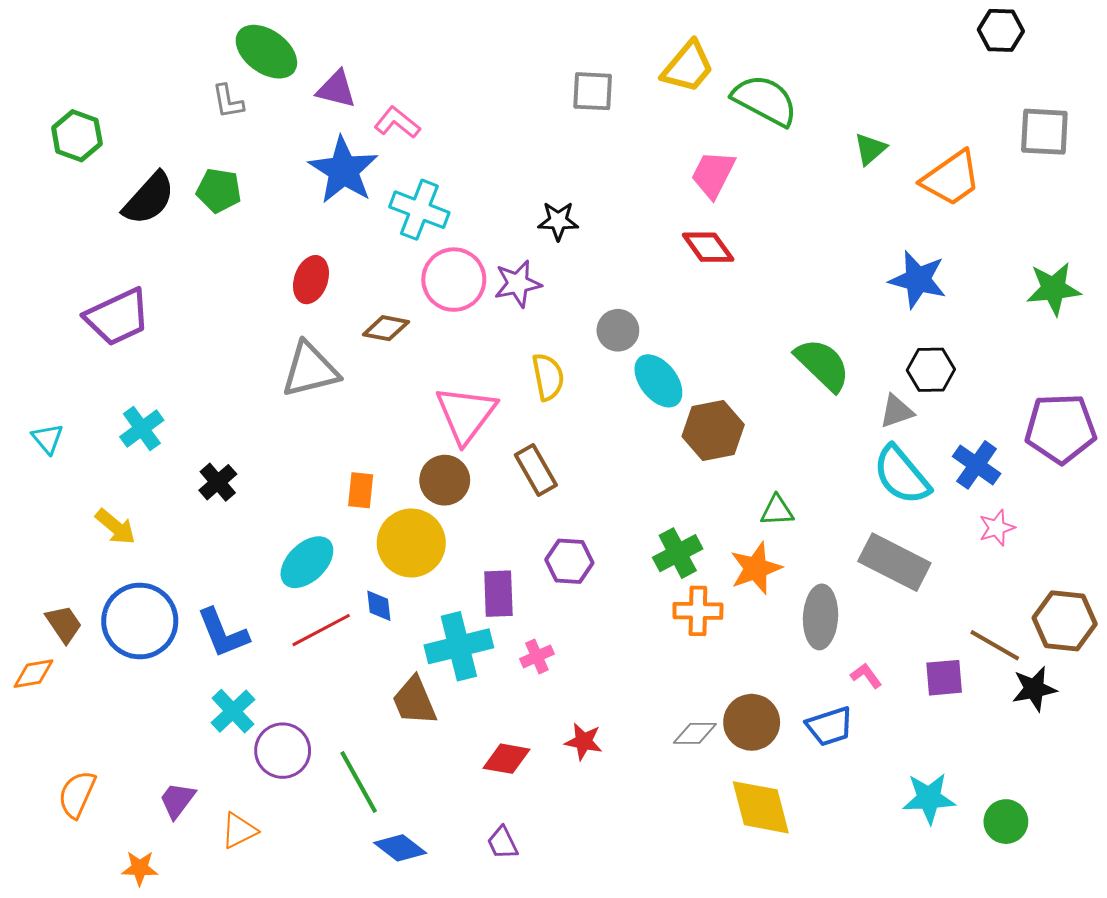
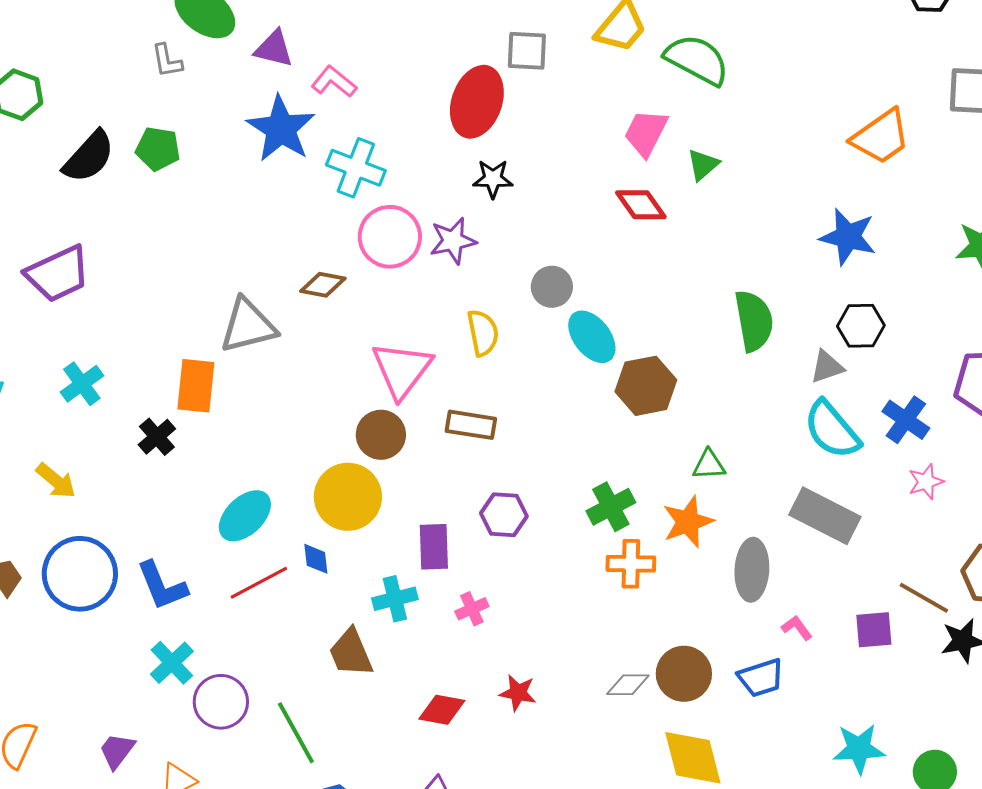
green triangle: (870, 149) -> (703, 165), moved
red ellipse: (311, 280) -> (477, 102), moved, size x1.5
green semicircle: (823, 365) -> (754, 321), turned 36
brown rectangle: (536, 470) -> (471, 425), turned -51
orange rectangle: (361, 490) -> (196, 386), moved, size x1.5
cyan cross: (459, 646) -> (395, 599), size x0.7

